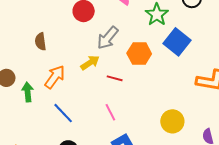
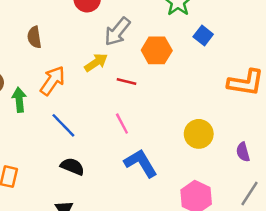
blue square: (177, 42) -> (203, 35), size x0.6

